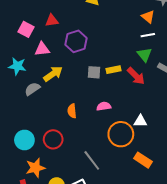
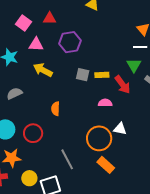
yellow arrow: (53, 74) -> (43, 70), turned -126
gray semicircle: (32, 89) -> (14, 93), moved
pink semicircle: (104, 106) -> (105, 103), moved
orange rectangle: (143, 160) -> (106, 165), moved

